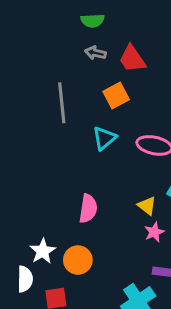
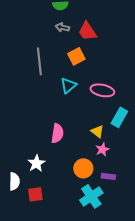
white star: (43, 251) -> (36, 163), moved
orange circle: (78, 260) -> (83, 168), moved

